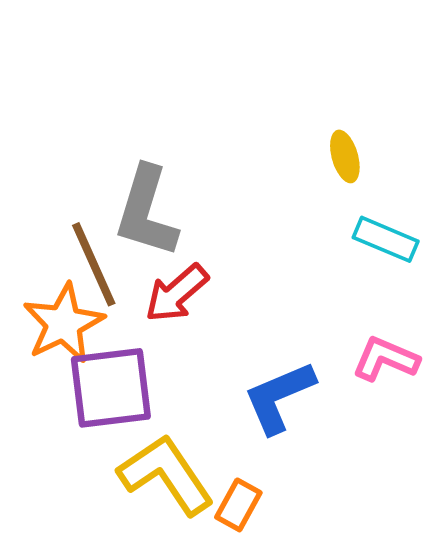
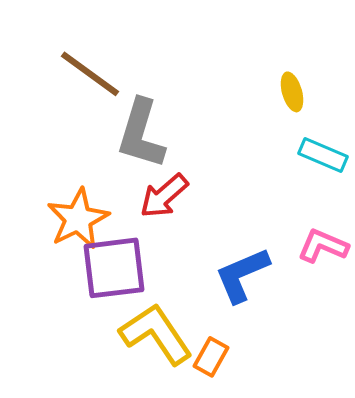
brown line: (94, 264) -> (90, 74), moved, turned -30

